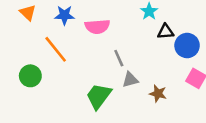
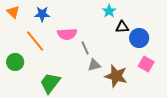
pink semicircle: (97, 27) -> (67, 34), moved
brown star: (158, 94) -> (116, 76), size x1.6
green trapezoid: (99, 96) -> (50, 83), moved

